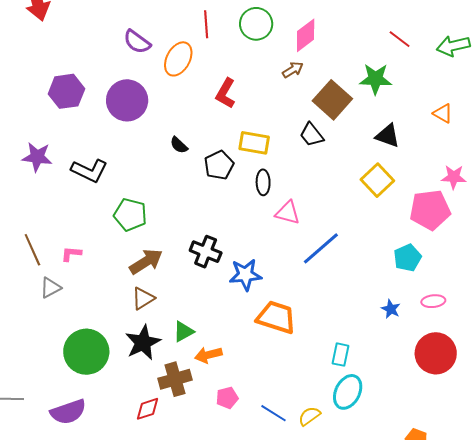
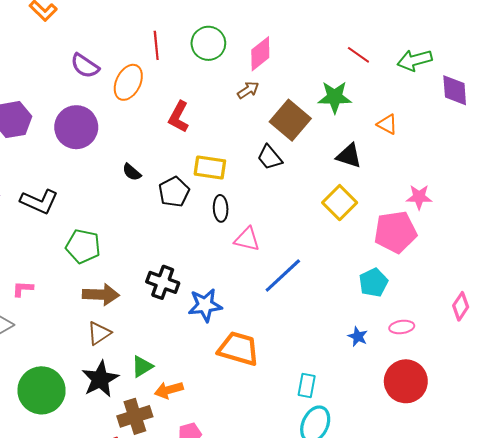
orange triangle: (443, 113) -> (387, 124), moved
brown arrow: (146, 262) -> (101, 295), turned 36

